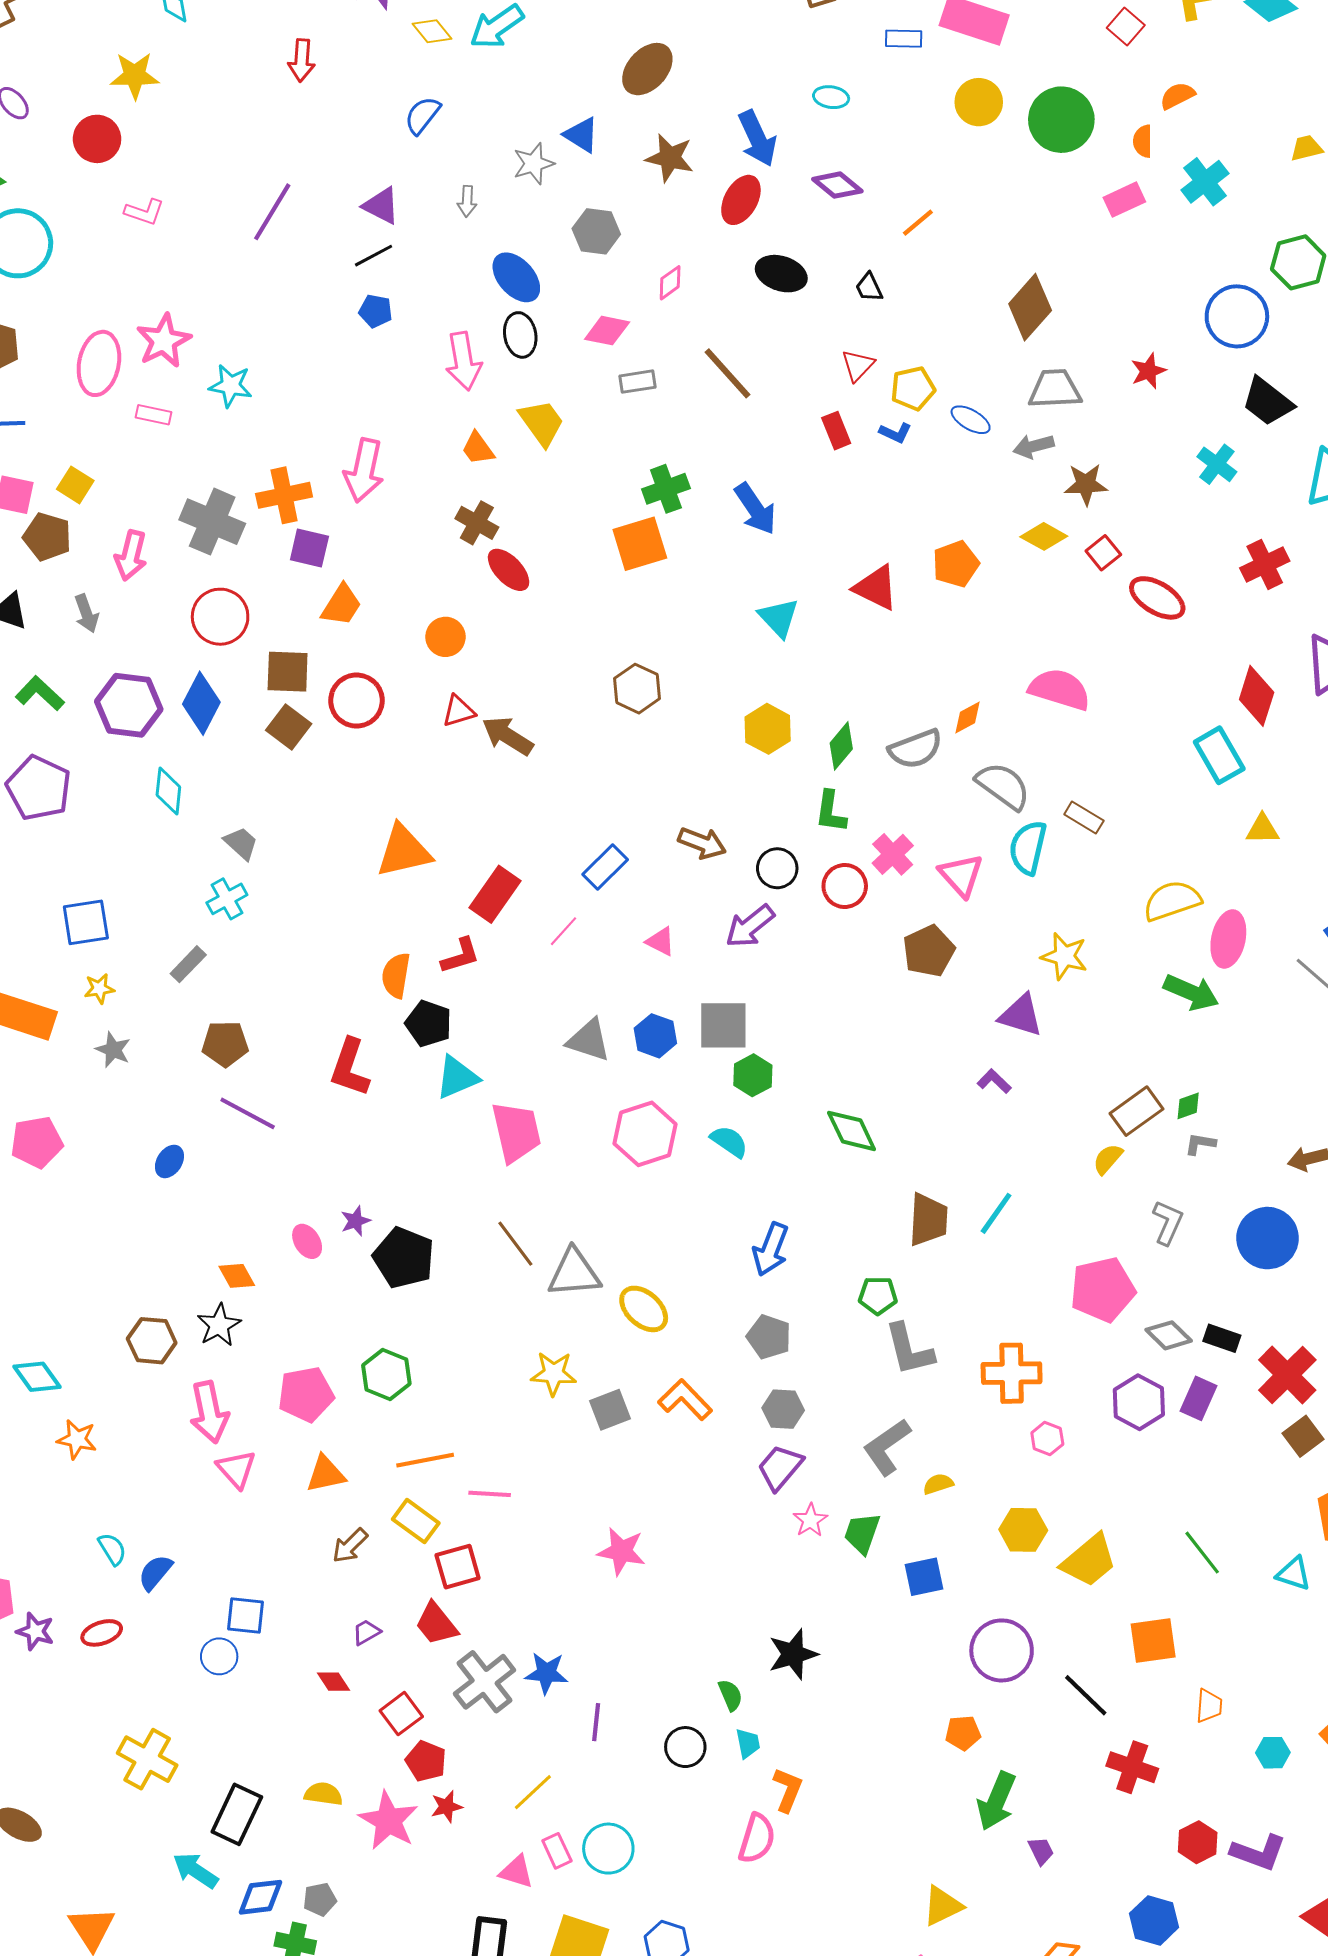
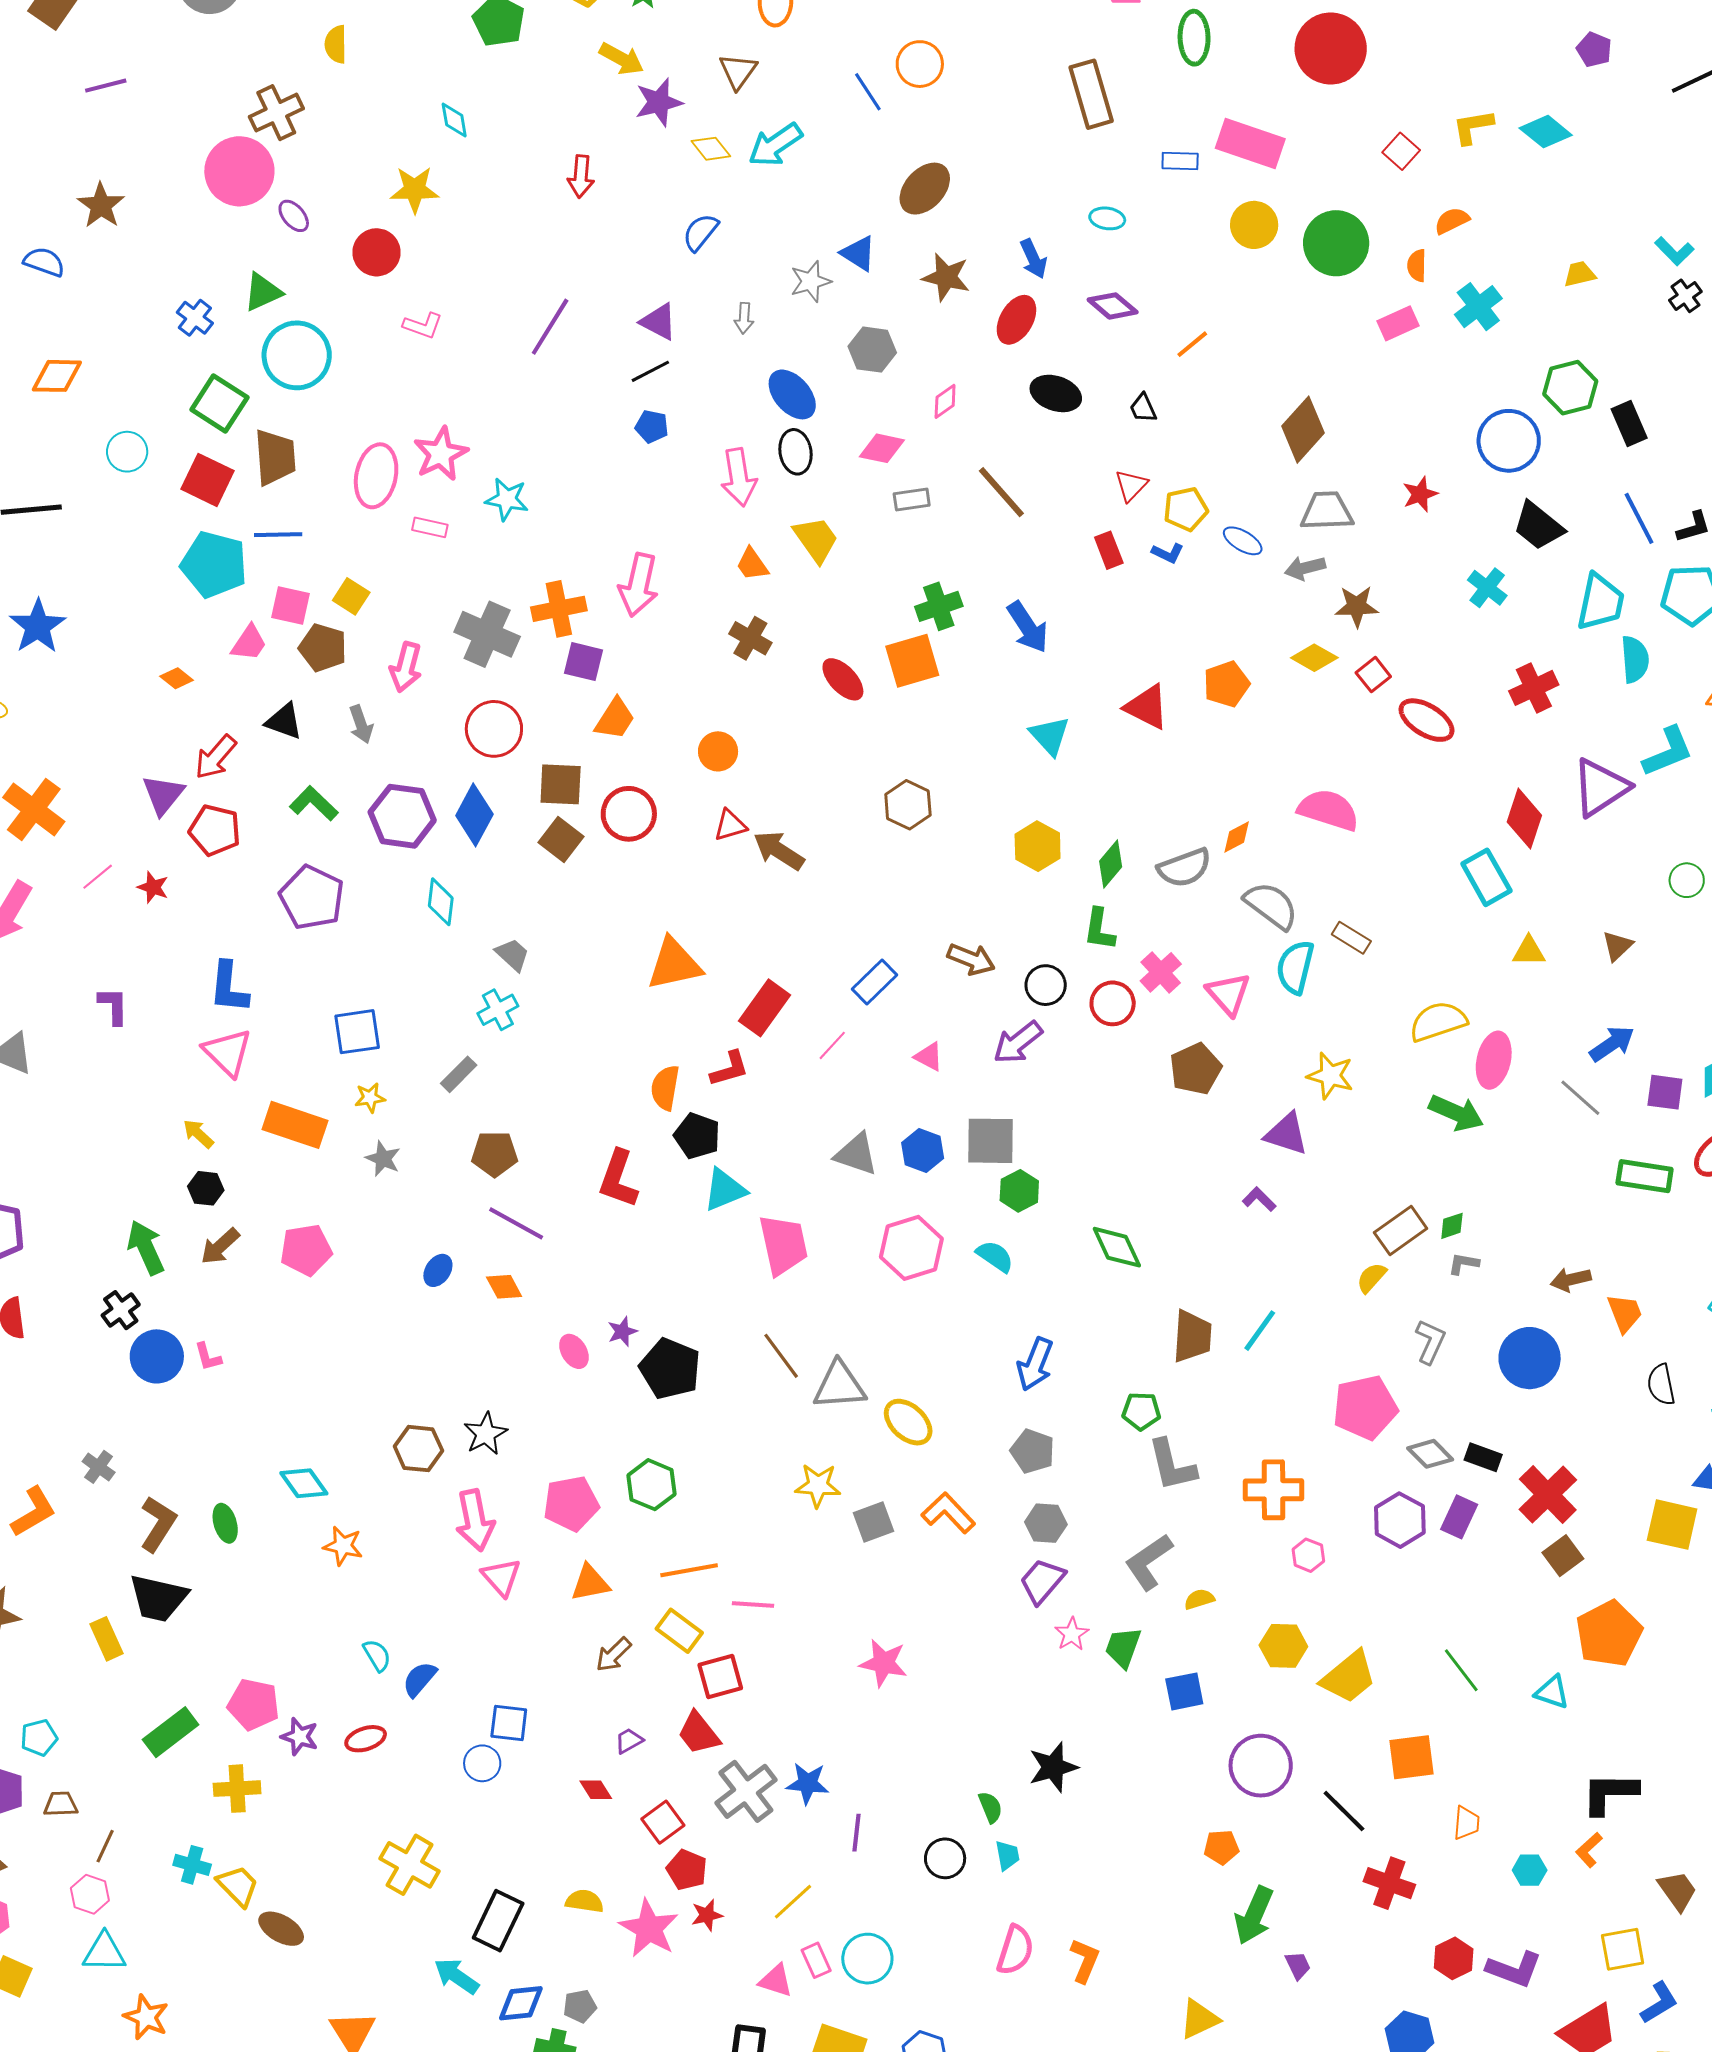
blue arrow: (757, 138) -> (1033, 259), size x0.7
red ellipse: (509, 570) -> (843, 679), moved
orange diamond: (237, 1276) -> (504, 1287), moved
orange L-shape: (788, 1790) -> (1085, 1961), moved

